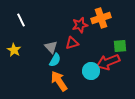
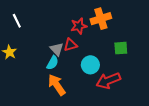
gray triangle: (51, 47) -> (57, 49), moved
red arrow: (108, 62) -> (108, 81), moved
cyan circle: (91, 71) -> (90, 65), moved

